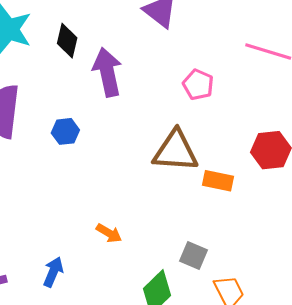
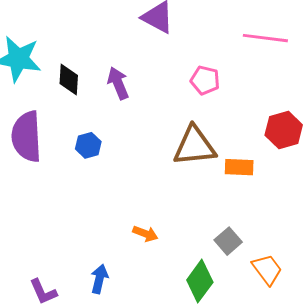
black diamond: (67, 41) -> (69, 80), moved
purple arrow: (107, 72) -> (118, 83), size x0.7
gray square: (193, 256) -> (228, 241), turned 36

